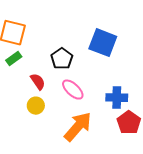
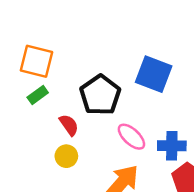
black pentagon: (62, 59) -> (100, 95), size x1.4
pink ellipse: (73, 90) -> (131, 137), moved

